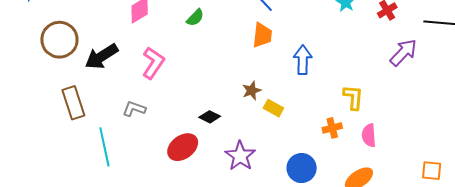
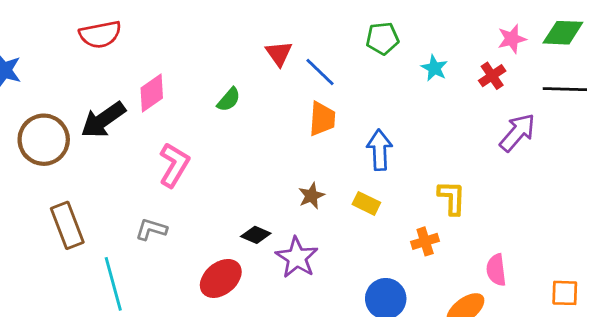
black arrow: (101, 57) -> (103, 120), moved
yellow rectangle: (273, 108) -> (366, 203), moved
pink semicircle: (369, 135) -> (496, 270), moved
purple star: (240, 156) -> (297, 257), moved

